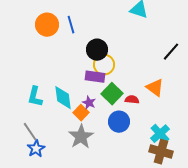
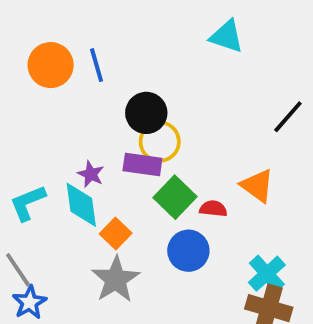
cyan L-shape: (35, 97) -> (28, 203), turned 55
purple star: (89, 103) -> (91, 174), moved

